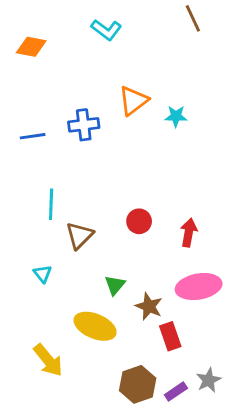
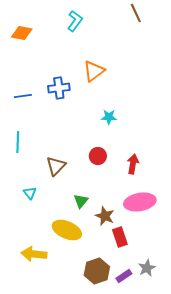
cyan L-shape: (106, 30) -> (75, 21), turned -90
cyan star: (176, 116) -> (109, 117), moved
cyan line: (51, 204) -> (18, 142), moved
yellow arrow: (48, 360) -> (34, 254), turned 135

